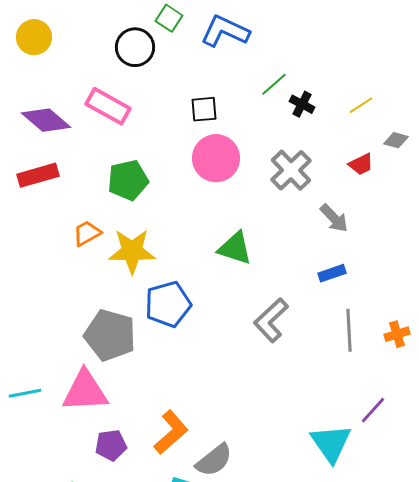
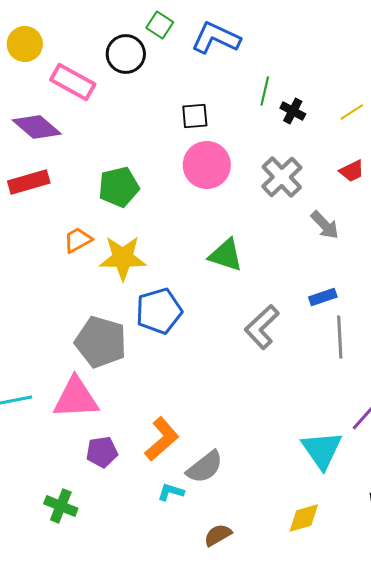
green line: (274, 84) -> (265, 91), turned -36
pink rectangle: (108, 106) -> (73, 82), moved
blue rectangle: (332, 273) -> (323, 297), moved

